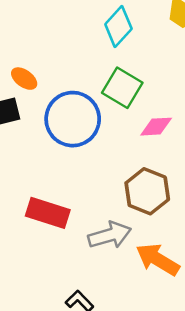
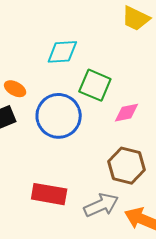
cyan diamond: (118, 27) -> (62, 52), moved, turned 52

